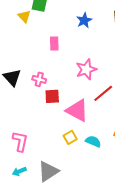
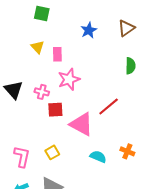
yellow triangle: (24, 16) -> (38, 47), moved
pink star: (86, 69) -> (69, 79), moved
yellow square: (70, 137) -> (52, 152), moved

